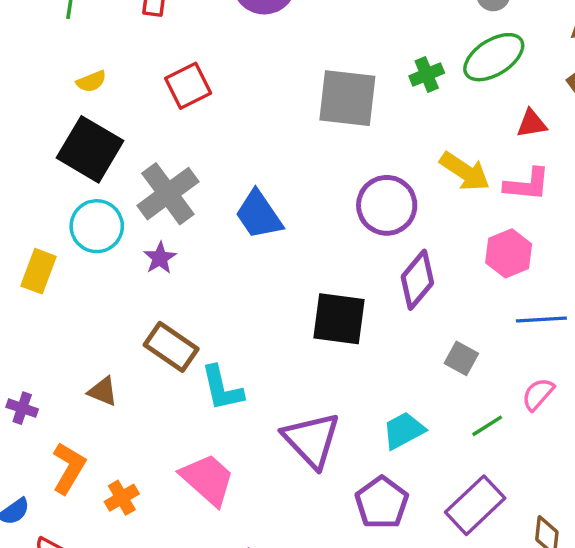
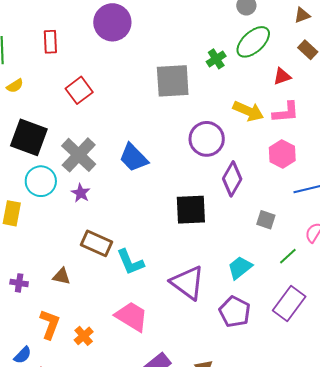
yellow semicircle: (91, 81) -> (15, 86), moved
purple cross: (22, 408) -> (19, 283), moved

